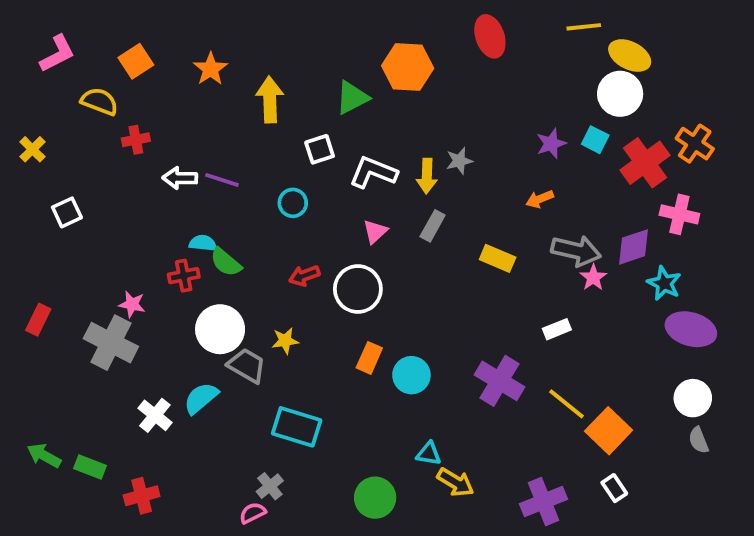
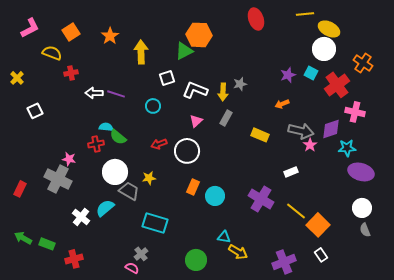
orange hexagon: (408, 67) -> (199, 35), moved
orange cross: (695, 144) -> (363, 63), moved
cyan star: (664, 283) -> (347, 148), turned -30
red rectangle: (38, 320) -> (20, 189), moved
pink semicircle: (253, 513) -> (132, 268), turned 56

